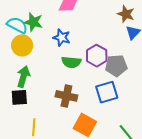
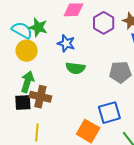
purple hexagon: (97, 56) -> (104, 23), moved
blue square: (107, 92) -> (109, 113), moved
brown cross: (66, 96) -> (40, 97), moved

